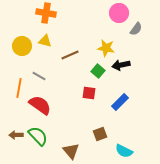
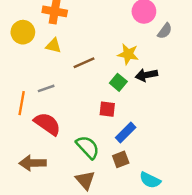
yellow circle: (22, 46) -> (23, 32), moved
gray line: (39, 76) -> (46, 88), turned -48
blue rectangle: (120, 102) -> (126, 132), moved
brown arrow: (16, 135) -> (33, 163), moved, size x1.5
green semicircle: (38, 136) -> (88, 147), moved

